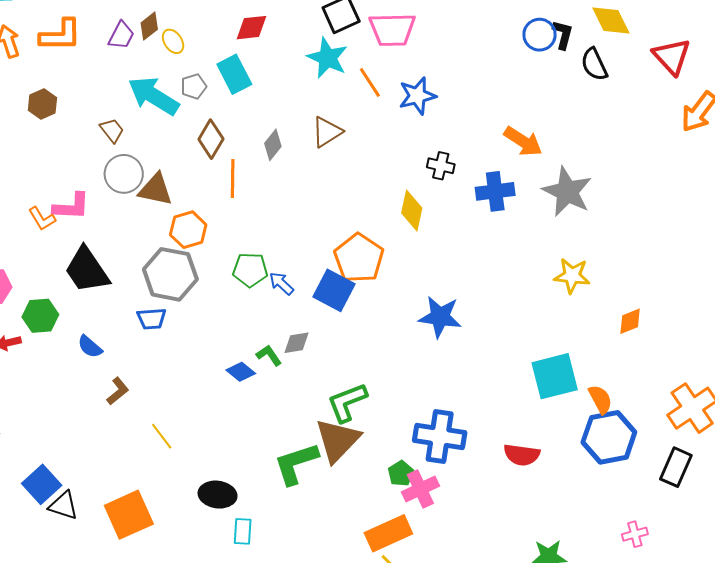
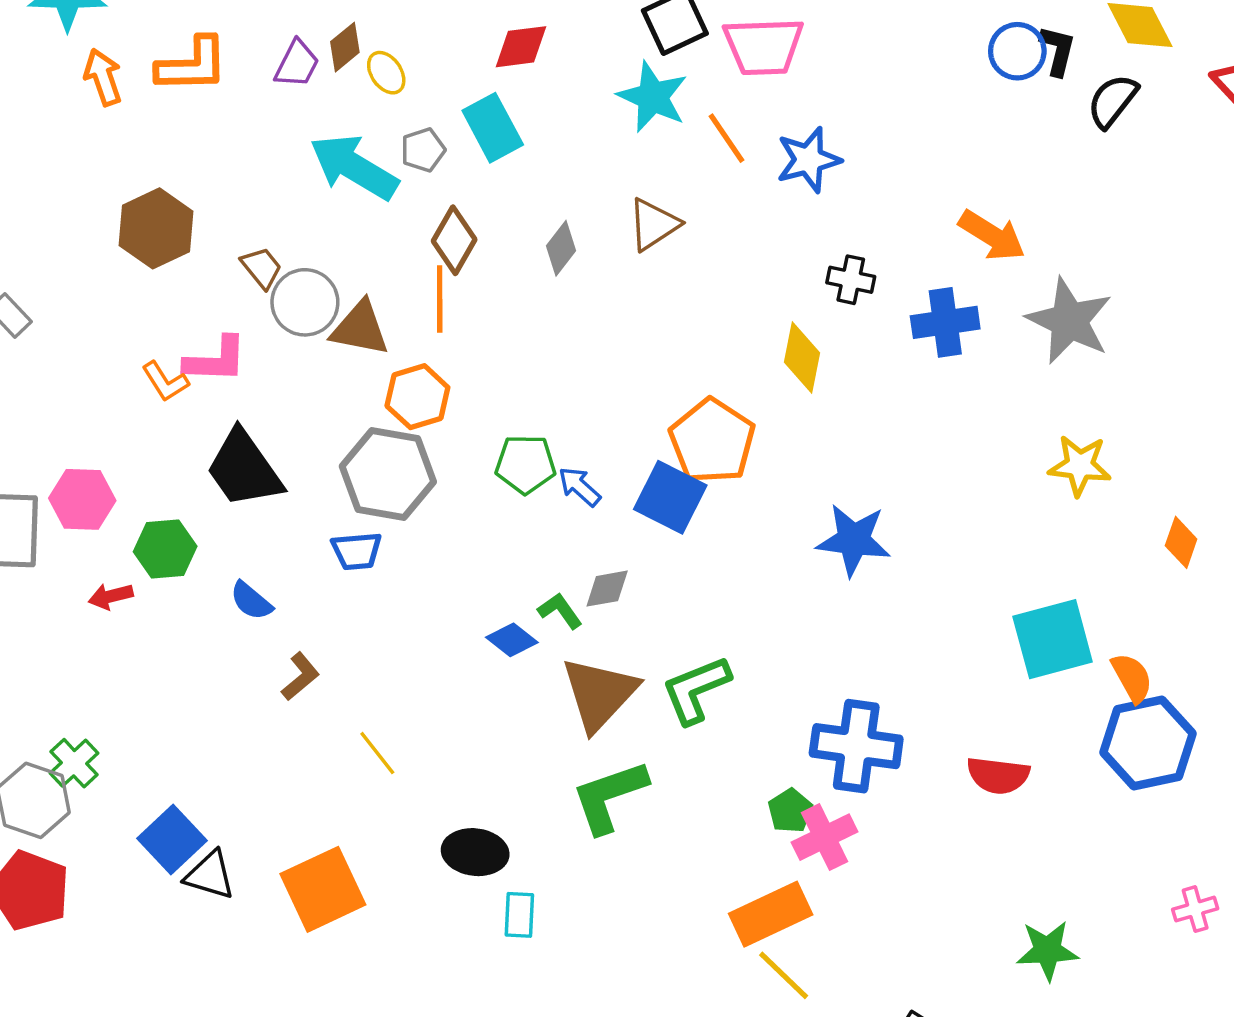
black semicircle: (594, 64) -> (1112, 101), turned 64
brown hexagon: (42, 104) -> (156, 228), moved, size x1.5
brown trapezoid: (112, 130) -> (262, 268), moved
orange line: (233, 178) -> (440, 299), moved
orange diamond: (630, 321) -> (1181, 542), turned -48
brown triangle: (338, 440) -> (599, 694), moved

